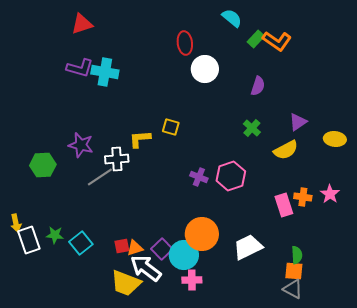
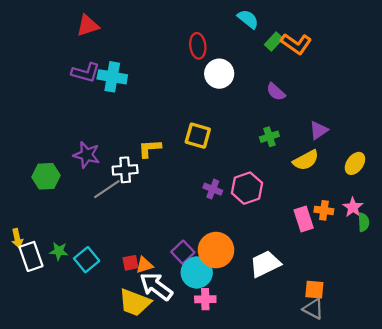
purple semicircle: (258, 86) -> (276, 92), turned 114
yellow square: (171, 127) -> (198, 136), moved, size x1.4
green cross: (252, 128) -> (269, 137), turned 30
yellow ellipse: (335, 139) -> (355, 163), moved, turned -60
purple square: (162, 249) -> (183, 252), moved
green semicircle: (297, 255) -> (364, 222), moved

